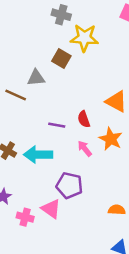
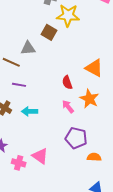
purple line: (57, 125) -> (19, 85), moved
cyan arrow: (38, 155) -> (30, 111), size x0.7
purple pentagon: (69, 185) -> (76, 138), moved

